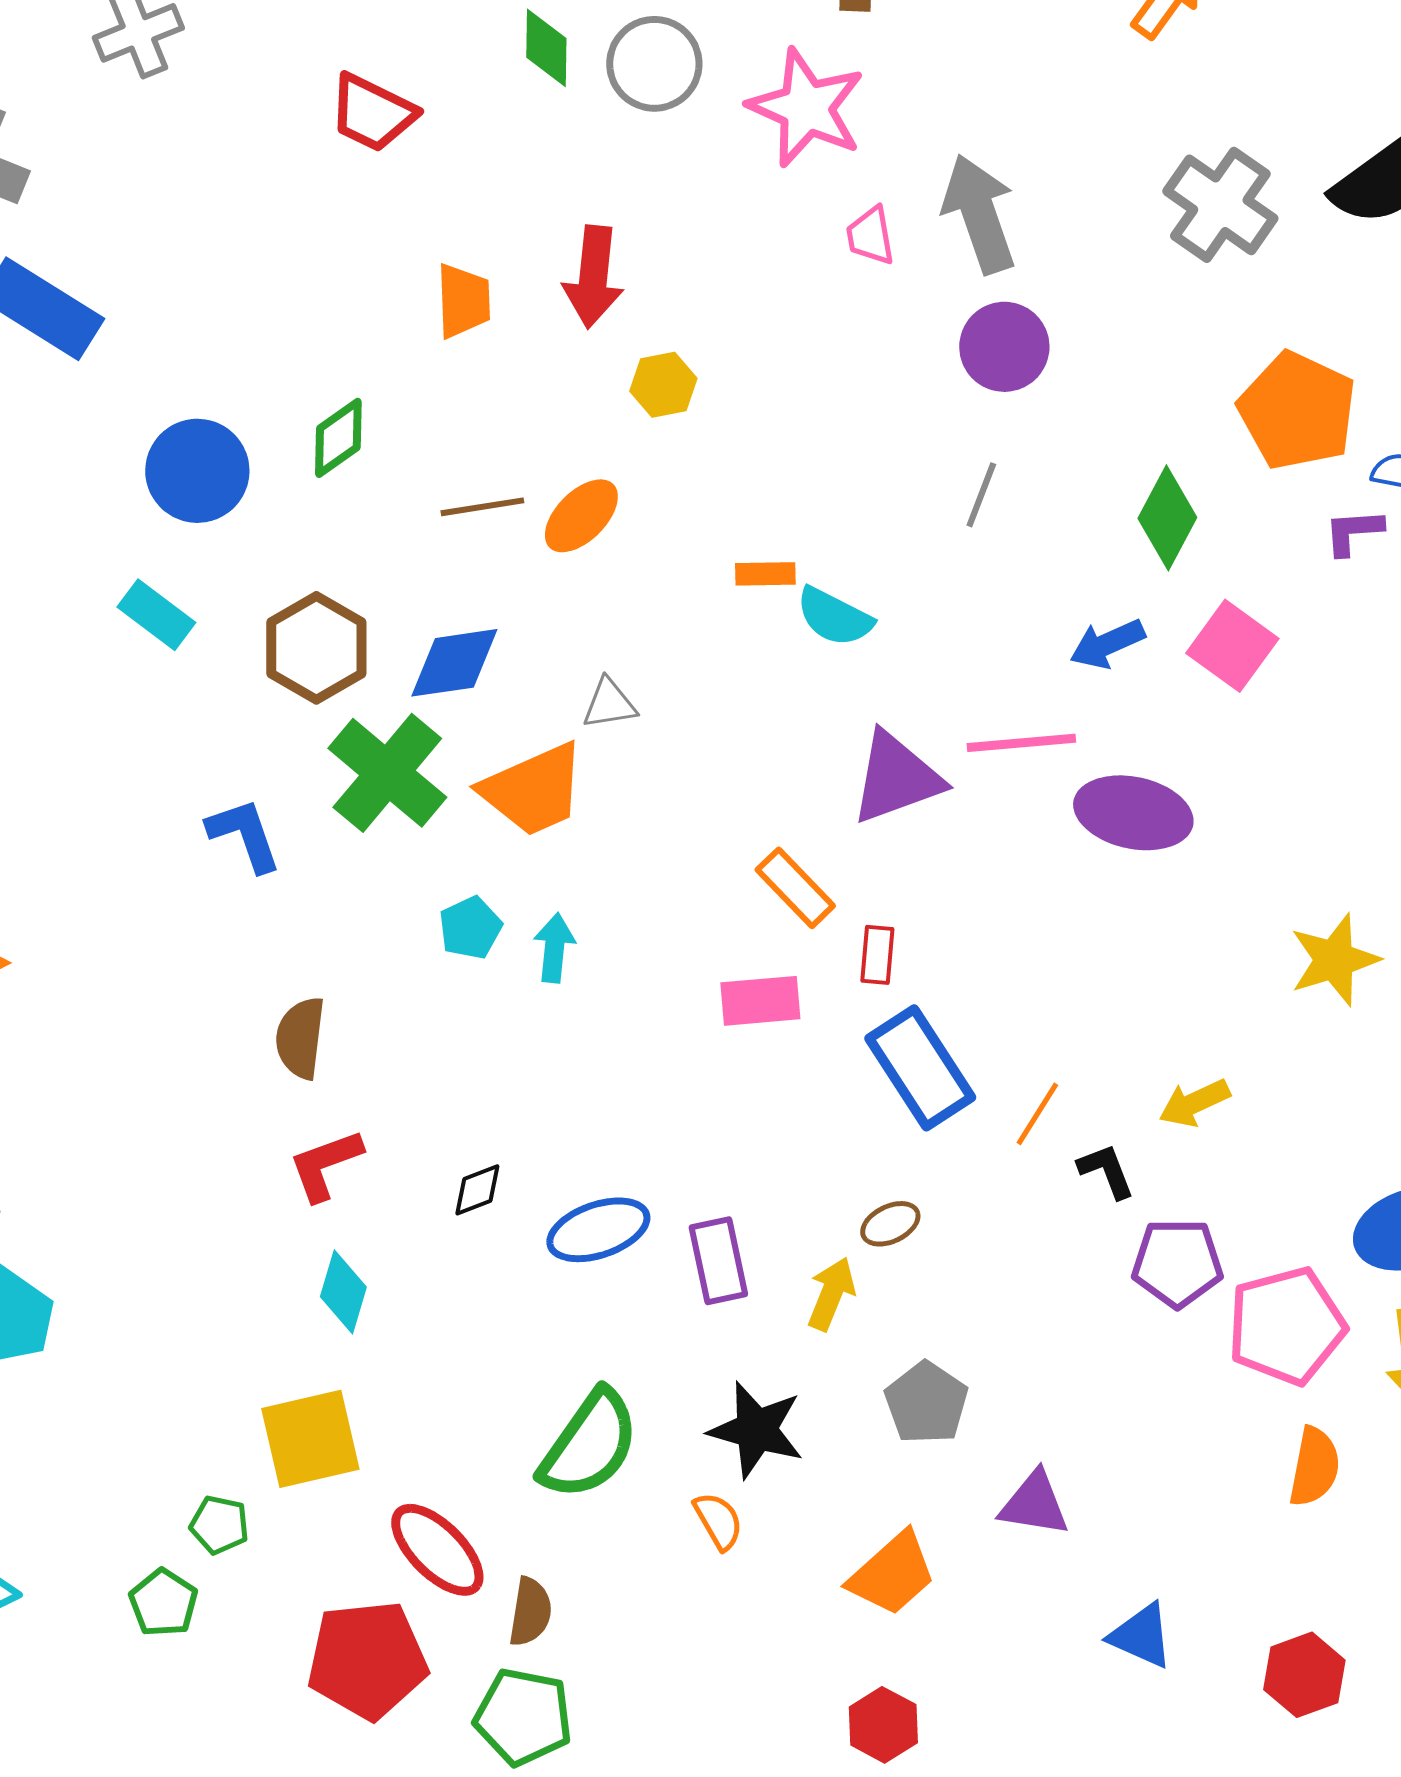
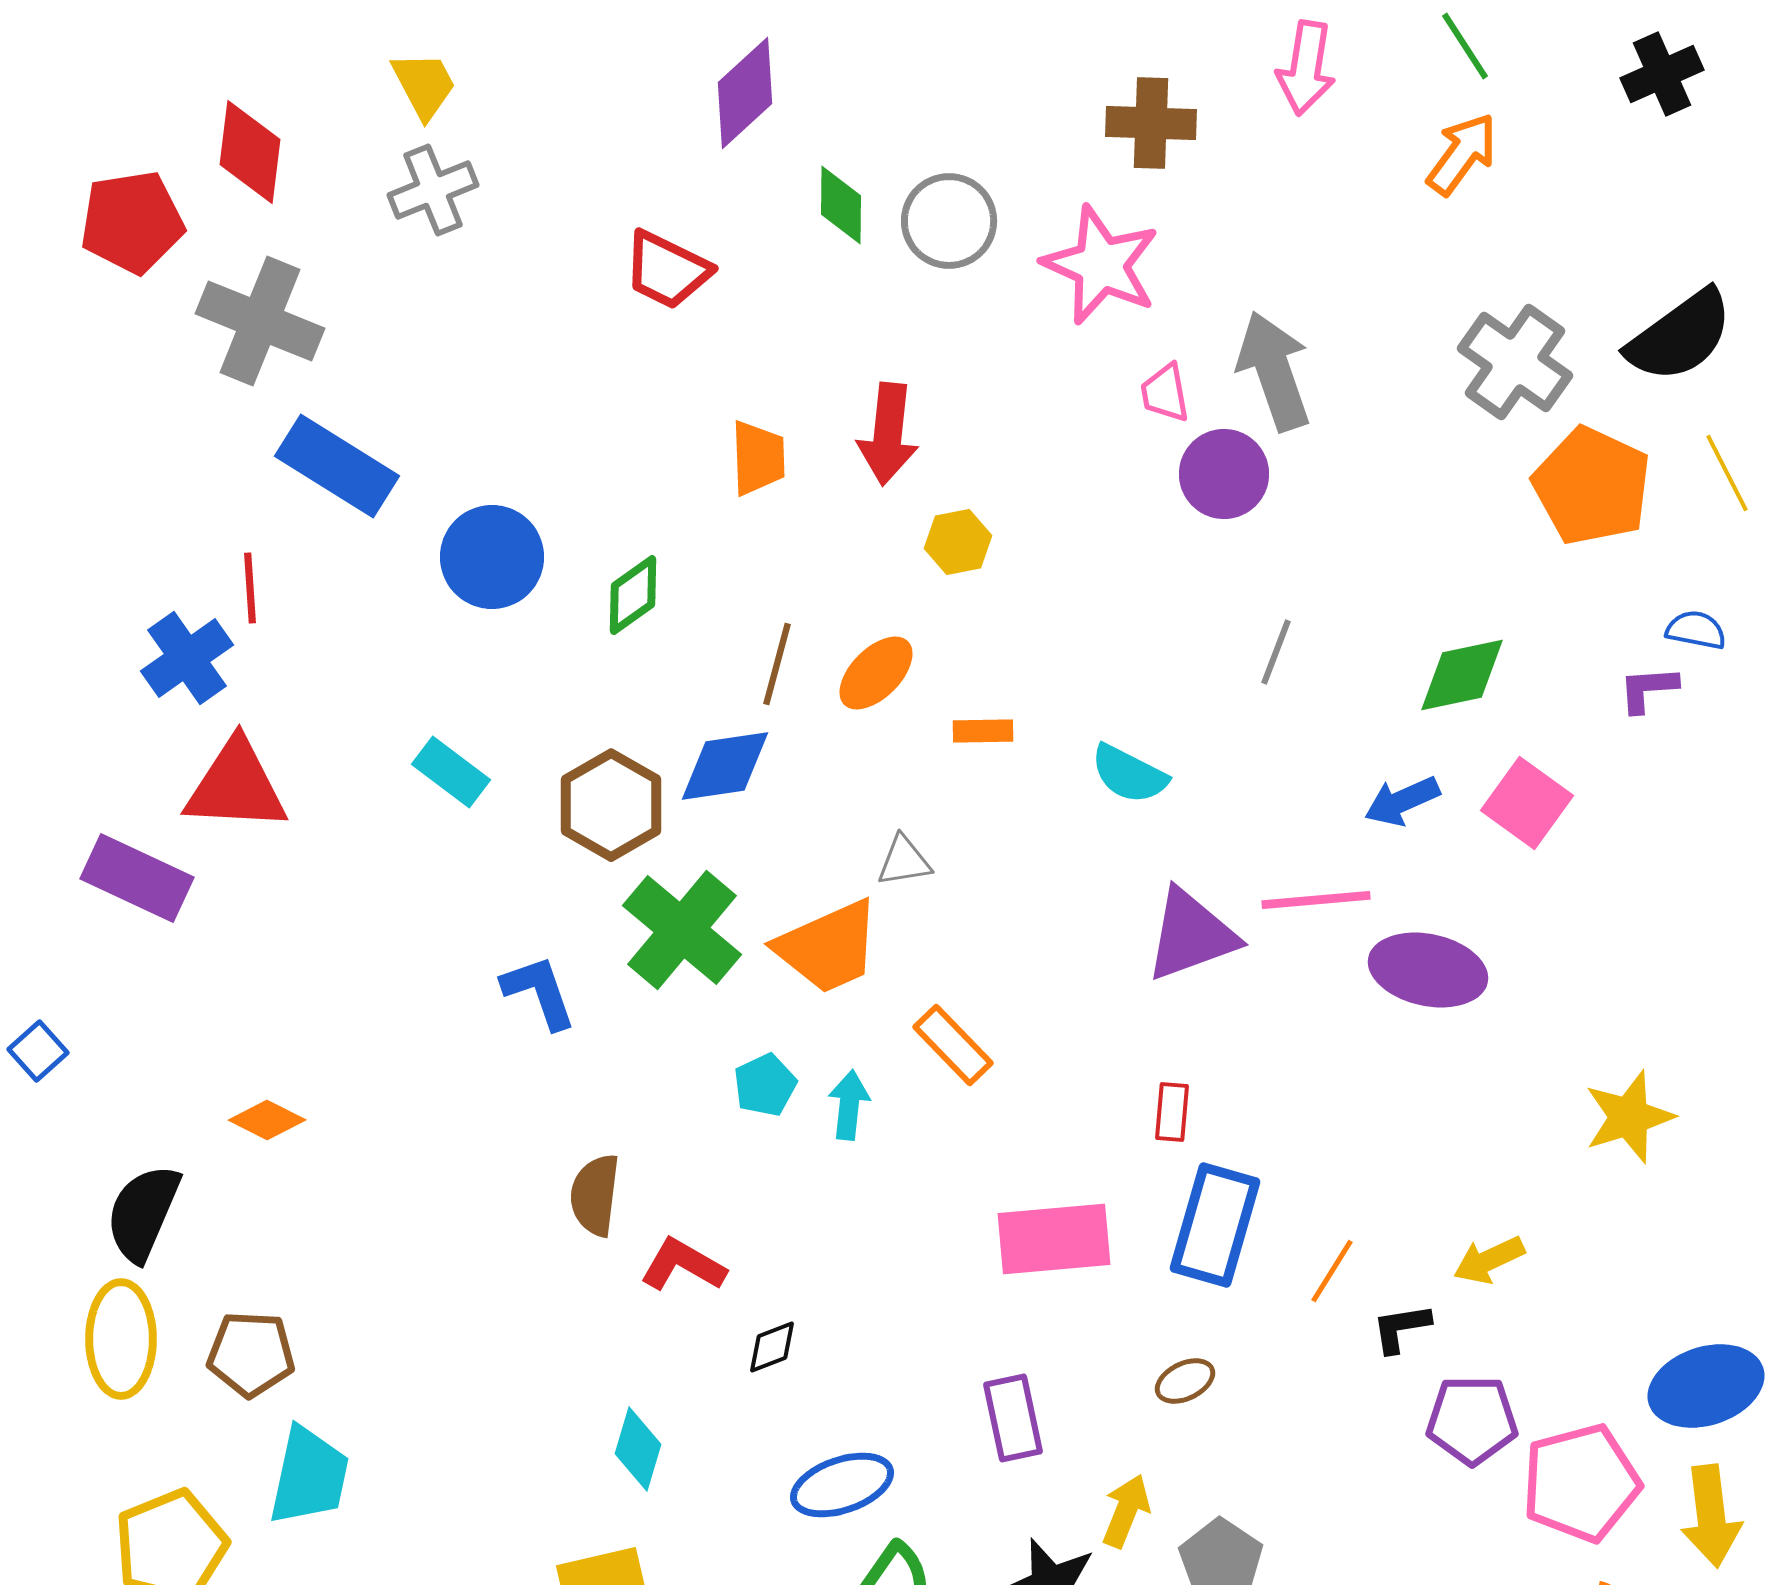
purple circle: (1004, 347) -> (1224, 474), moved
orange pentagon: (1297, 411) -> (1592, 486), moved
blue circle: (197, 471) -> (492, 557), moved
brown line: (482, 507) -> (777, 664), turned -66
green diamond: (1167, 518) -> (1462, 675), turned 50
orange rectangle: (765, 574) -> (983, 731), moved
blue diamond: (454, 663) -> (725, 766), moved
orange rectangle: (795, 888) -> (953, 1045), moved
pink rectangle: (760, 1001) -> (1054, 1239), moved, size x1.4
blue rectangle: (920, 1068) -> (1215, 1225), turned 49
red L-shape: (325, 1165) -> (683, 1265), moved, turned 50
black L-shape: (1106, 1171) -> (1401, 1328), turned -78
blue ellipse: (598, 1230) -> (842, 1485), moved
yellow arrow: (831, 1294) -> (1126, 1511), moved

